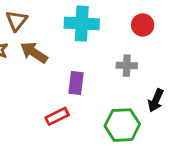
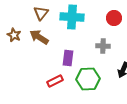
brown triangle: (17, 21) -> (41, 13), moved
green hexagon: (122, 125) -> (88, 79), moved

